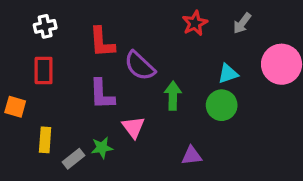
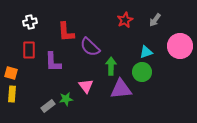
purple L-shape: (102, 94) -> (53, 62), moved
yellow rectangle: (45, 140) -> (12, 94), moved
purple triangle: (192, 156) -> (121, 89), moved, size x1.6

